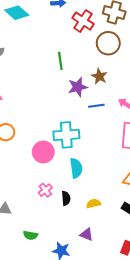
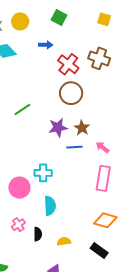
brown circle: (108, 43) -> (71, 93), moved
green line: (60, 61) -> (22, 109), moved, turned 60
brown star: (99, 76) -> (82, 128), moved
cyan cross: (66, 135) -> (43, 173), size x0.7

